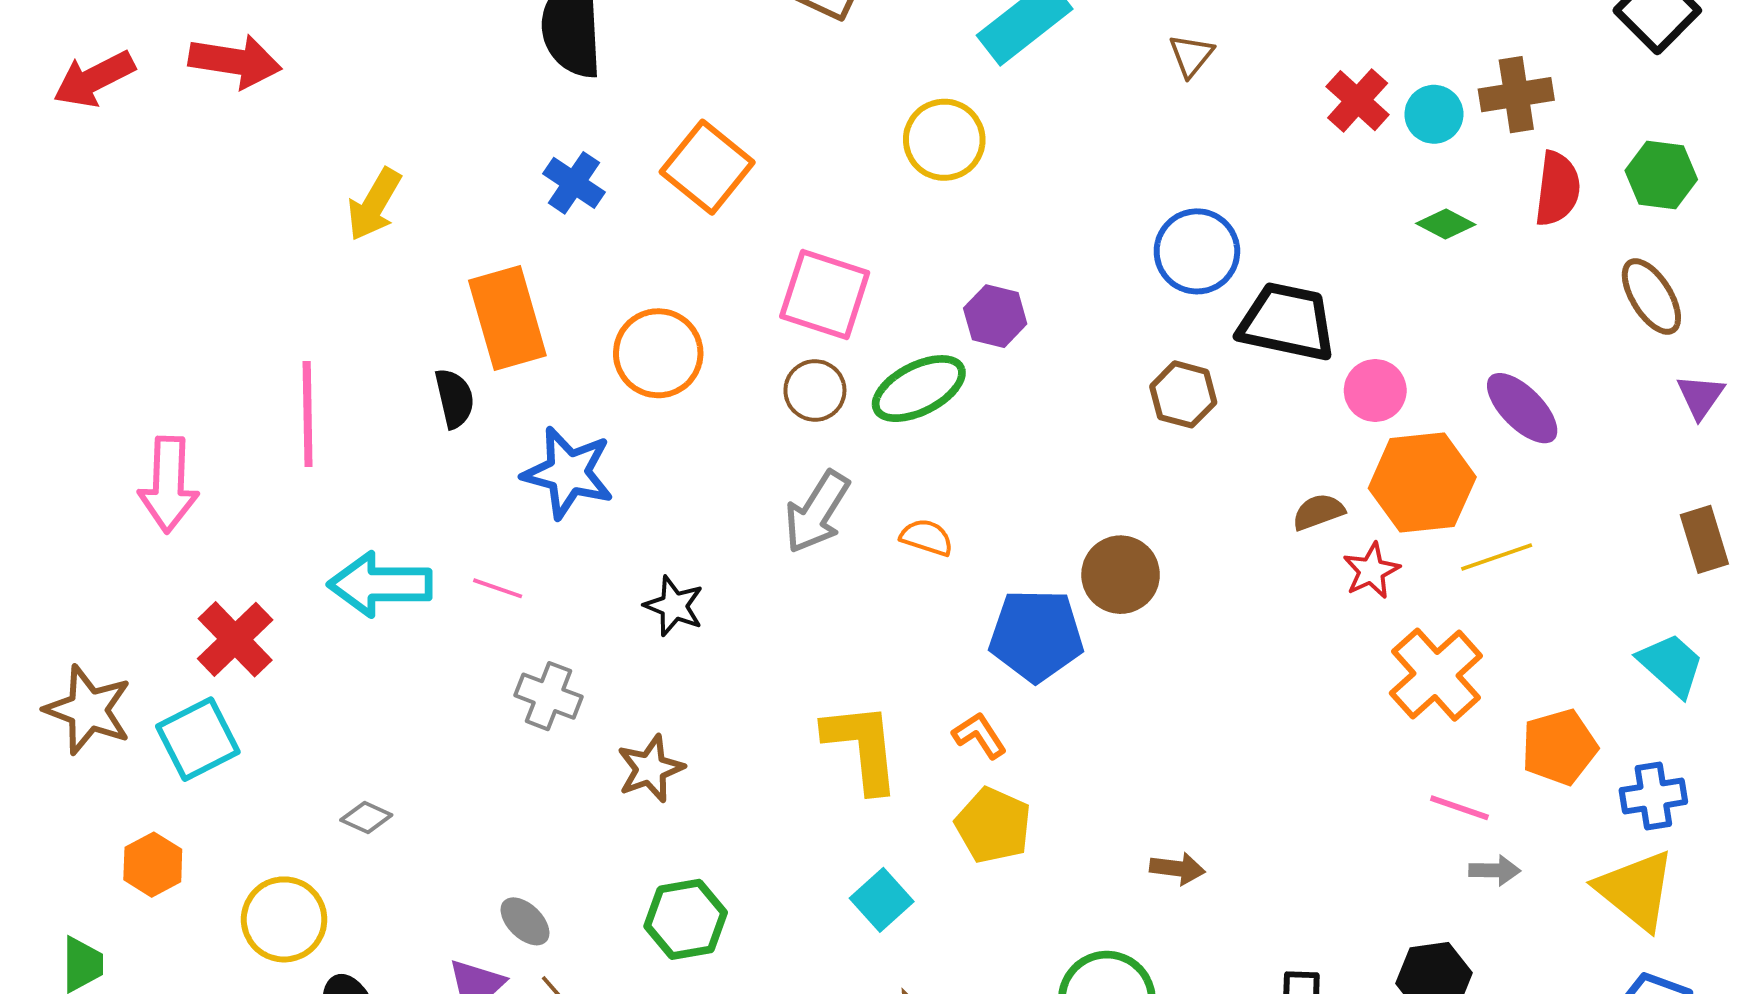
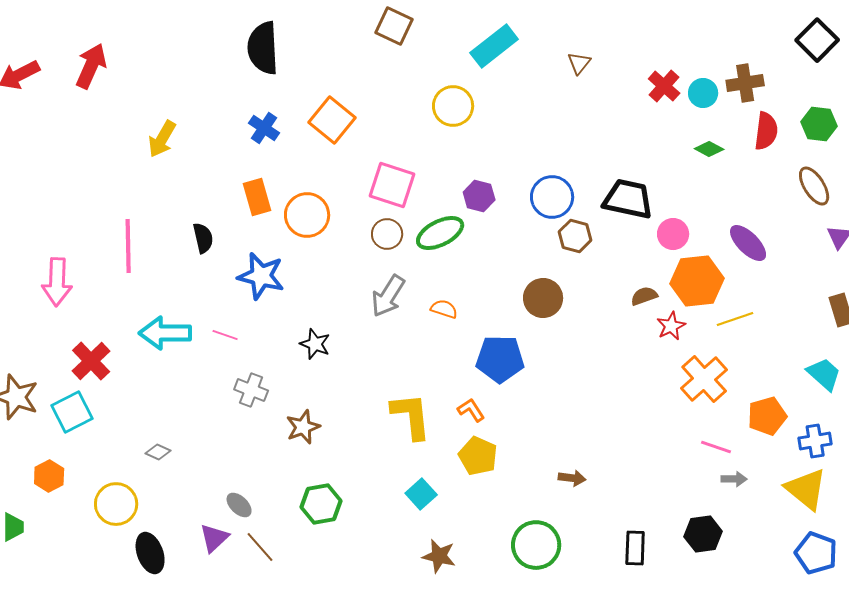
red arrow: (235, 61) -> (91, 66), turned -75
blue circle: (1197, 251) -> (552, 197), moved
orange rectangle: (507, 318) -> (257, 197), moved, size x0.7
brown circle: (1121, 575) -> (543, 298), moved

